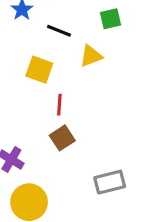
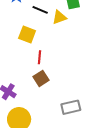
yellow triangle: (91, 56) -> (59, 17), moved

